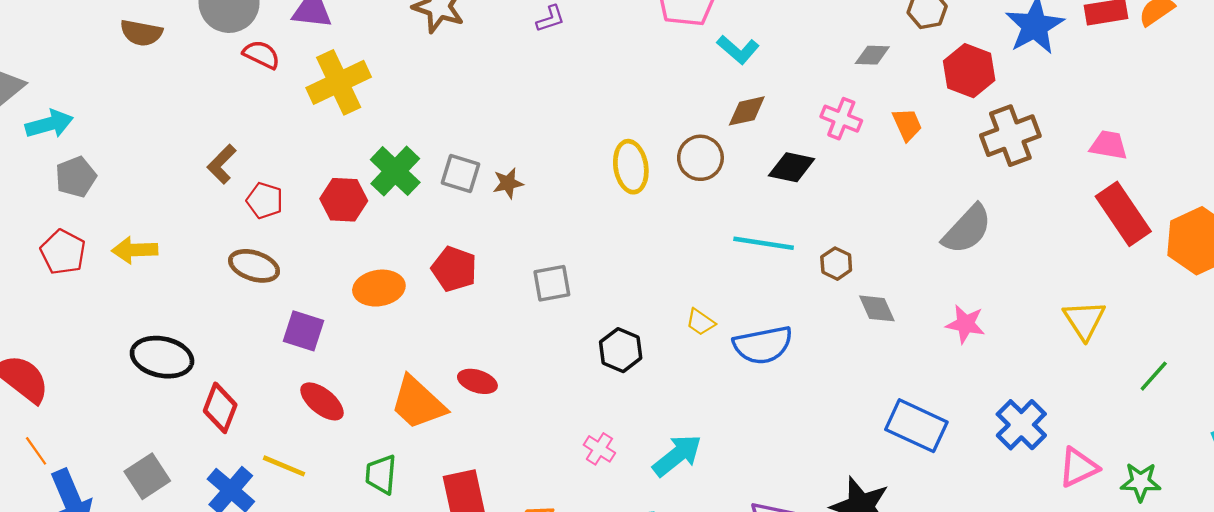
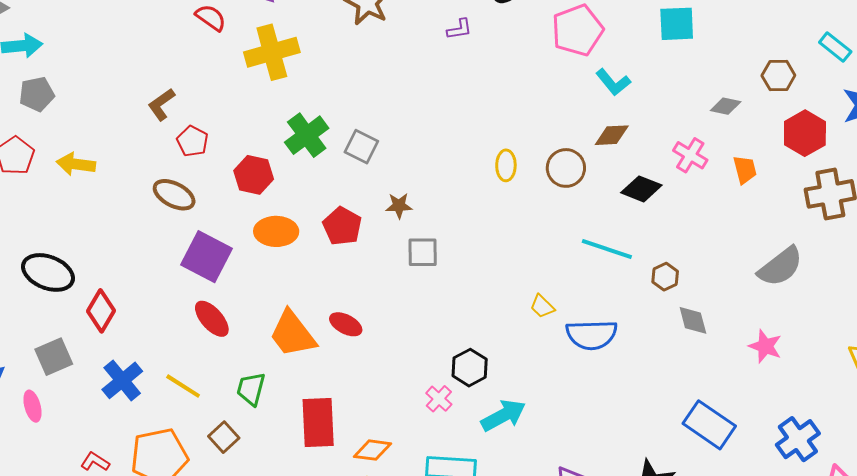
yellow ellipse: (631, 167) -> (506, 165), size x0.7
brown star: (508, 183) -> (399, 206), moved
red hexagon: (344, 200) -> (254, 175), moved
purple square: (304, 331) -> (206, 257), size x1.4
black hexagon: (621, 350) -> (470, 368), moved
black ellipse: (162, 357) -> (48, 272), moved
red diamond: (220, 408) -> (101, 311), moved
yellow line: (284, 466) -> (183, 386), moved

